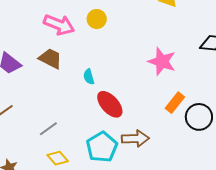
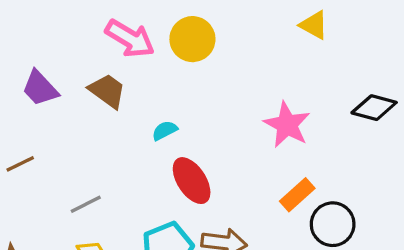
yellow circle: (97, 19) -> (192, 39), size x1.4
cyan semicircle: (89, 77) -> (165, 130), turned 70

